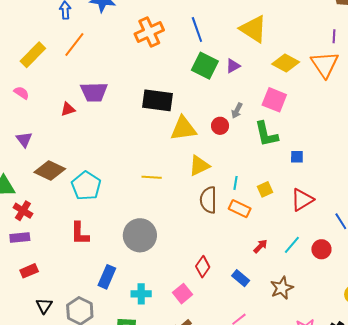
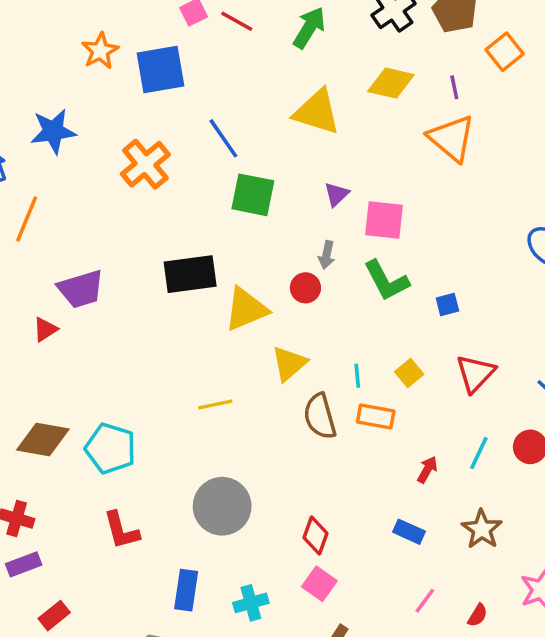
yellow diamond: (286, 63) -> (391, 83), moved
purple triangle: (233, 66) -> (336, 194), moved
red diamond: (203, 267) -> (315, 536), moved

